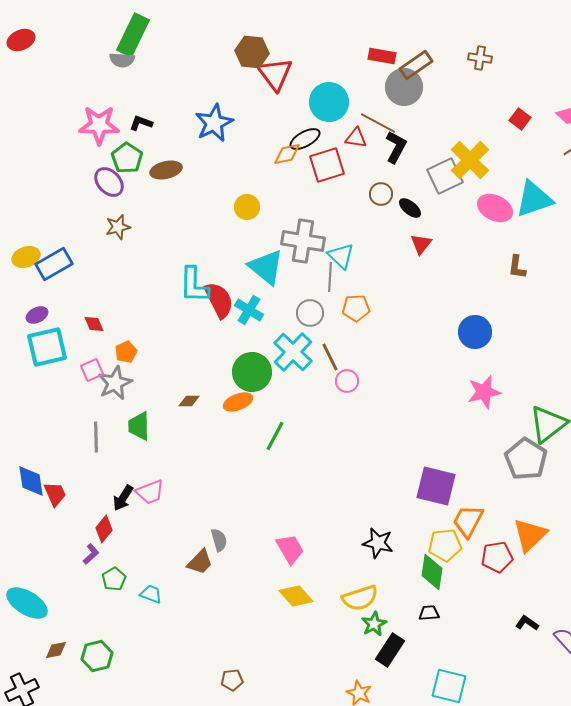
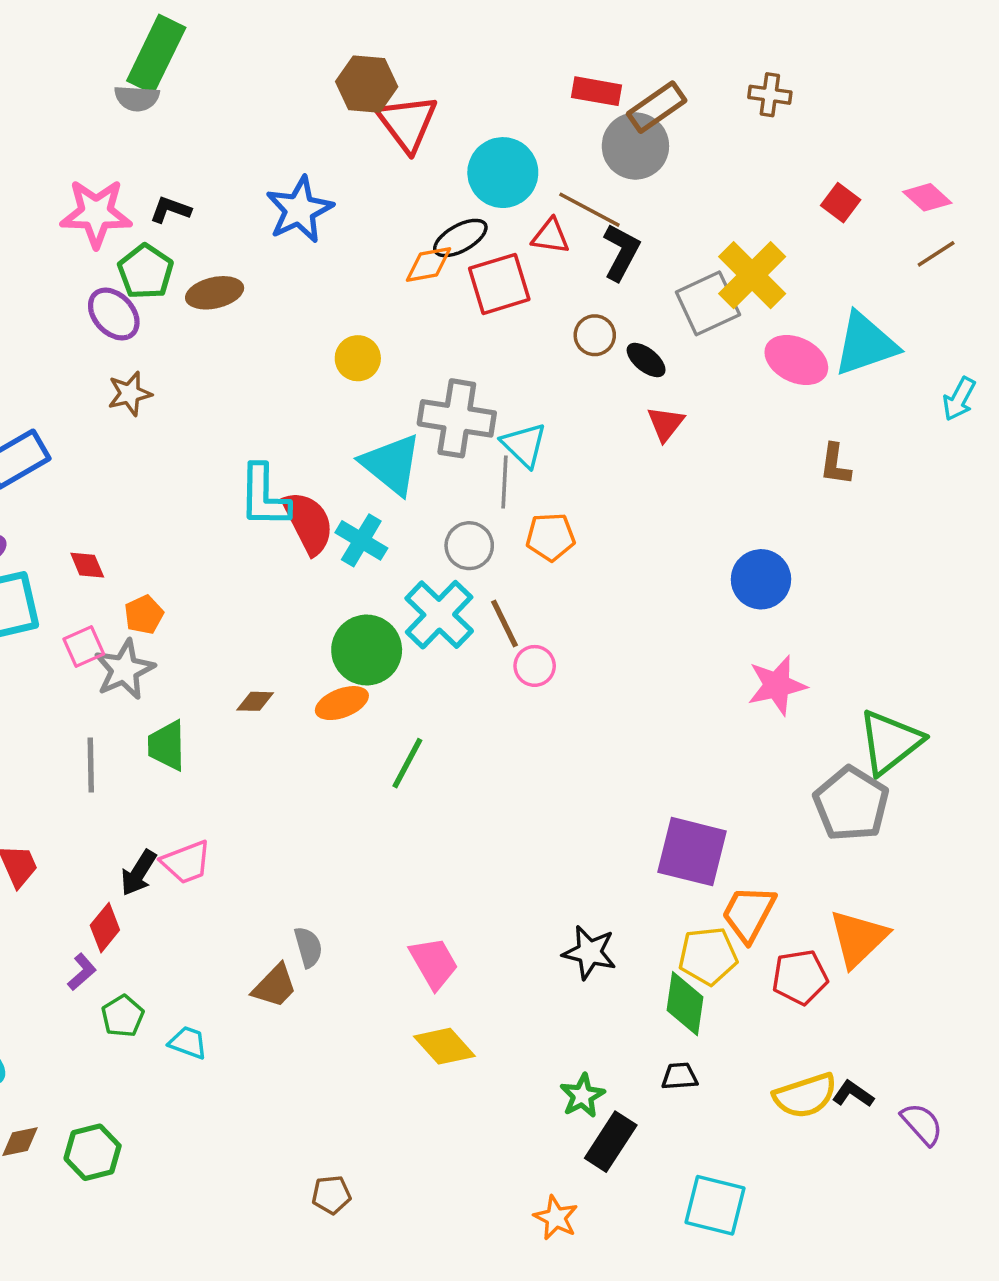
yellow semicircle: (360, 598) -> (805, 1096), moved

